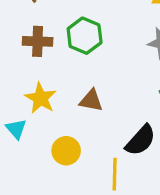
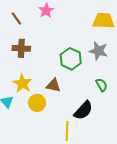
green hexagon: (85, 36) -> (71, 59), moved
yellow circle: (66, 151) -> (37, 103), moved

